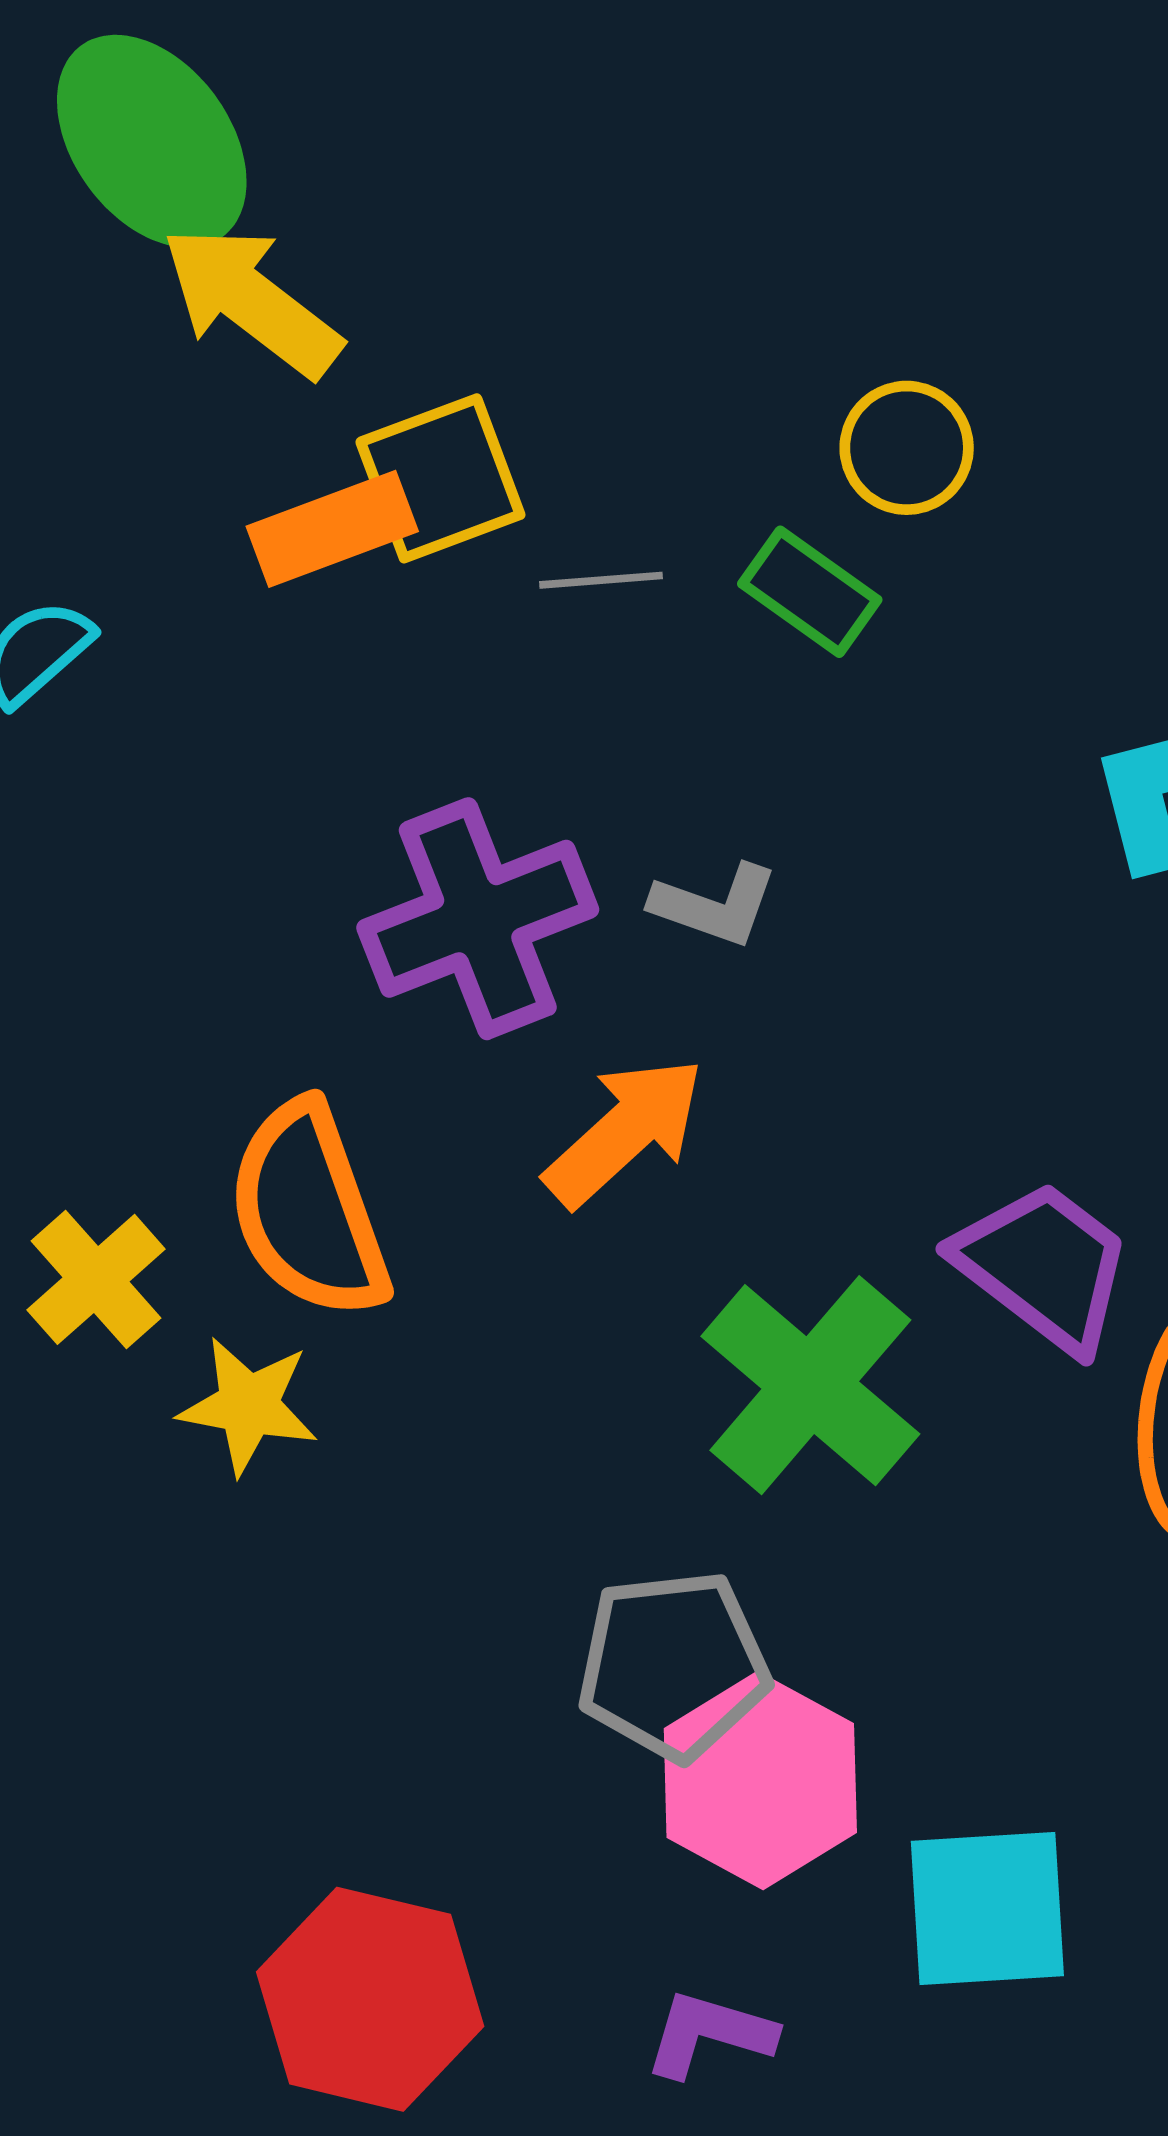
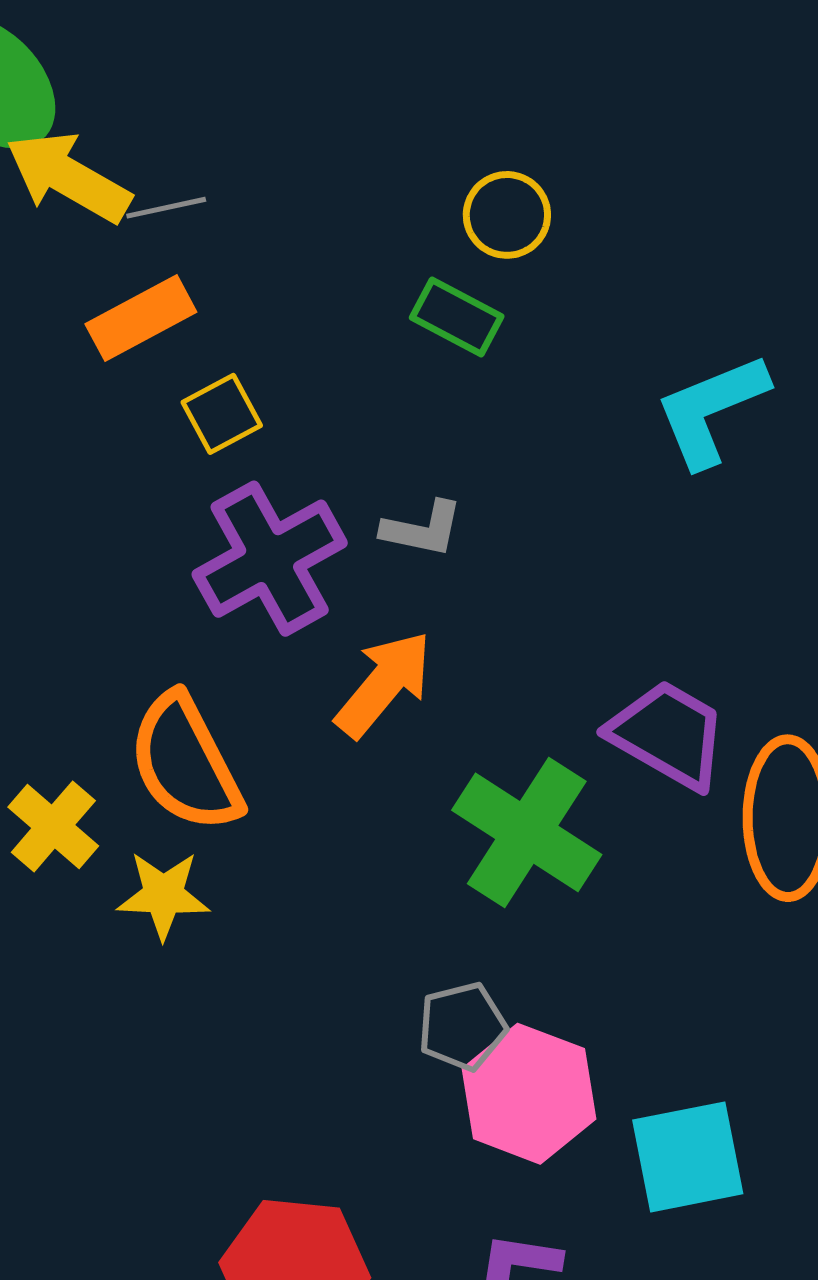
yellow square: (440, 478) -> (222, 414), moved, size x0.7
gray line: (601, 580) -> (166, 208), moved
gray pentagon: (673, 1665) -> (462, 1027), size x0.7

